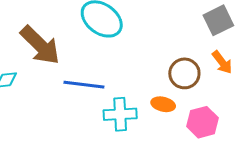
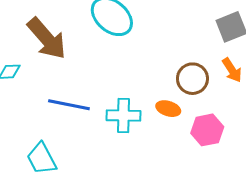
blue line: (84, 85) -> (69, 105), moved

